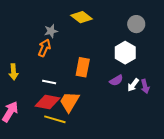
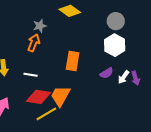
gray circle: (136, 24) -> (116, 21), moved
white line: (49, 82) -> (31, 75), moved
yellow line: (55, 119) -> (46, 114), turned -45

